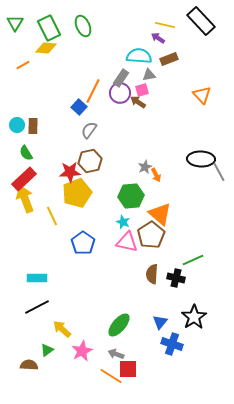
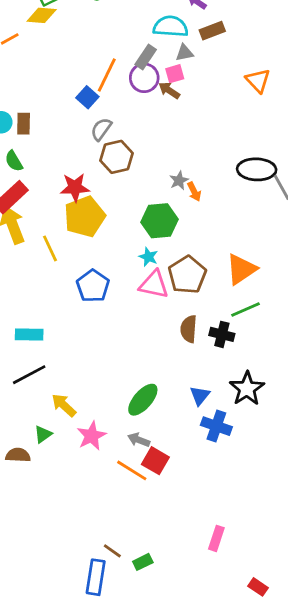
brown hexagon: (90, 161) -> (116, 157), moved
orange triangle: (160, 214) -> (241, 269), moved, turned 45
red square: (128, 369) -> (155, 461), turned 30

